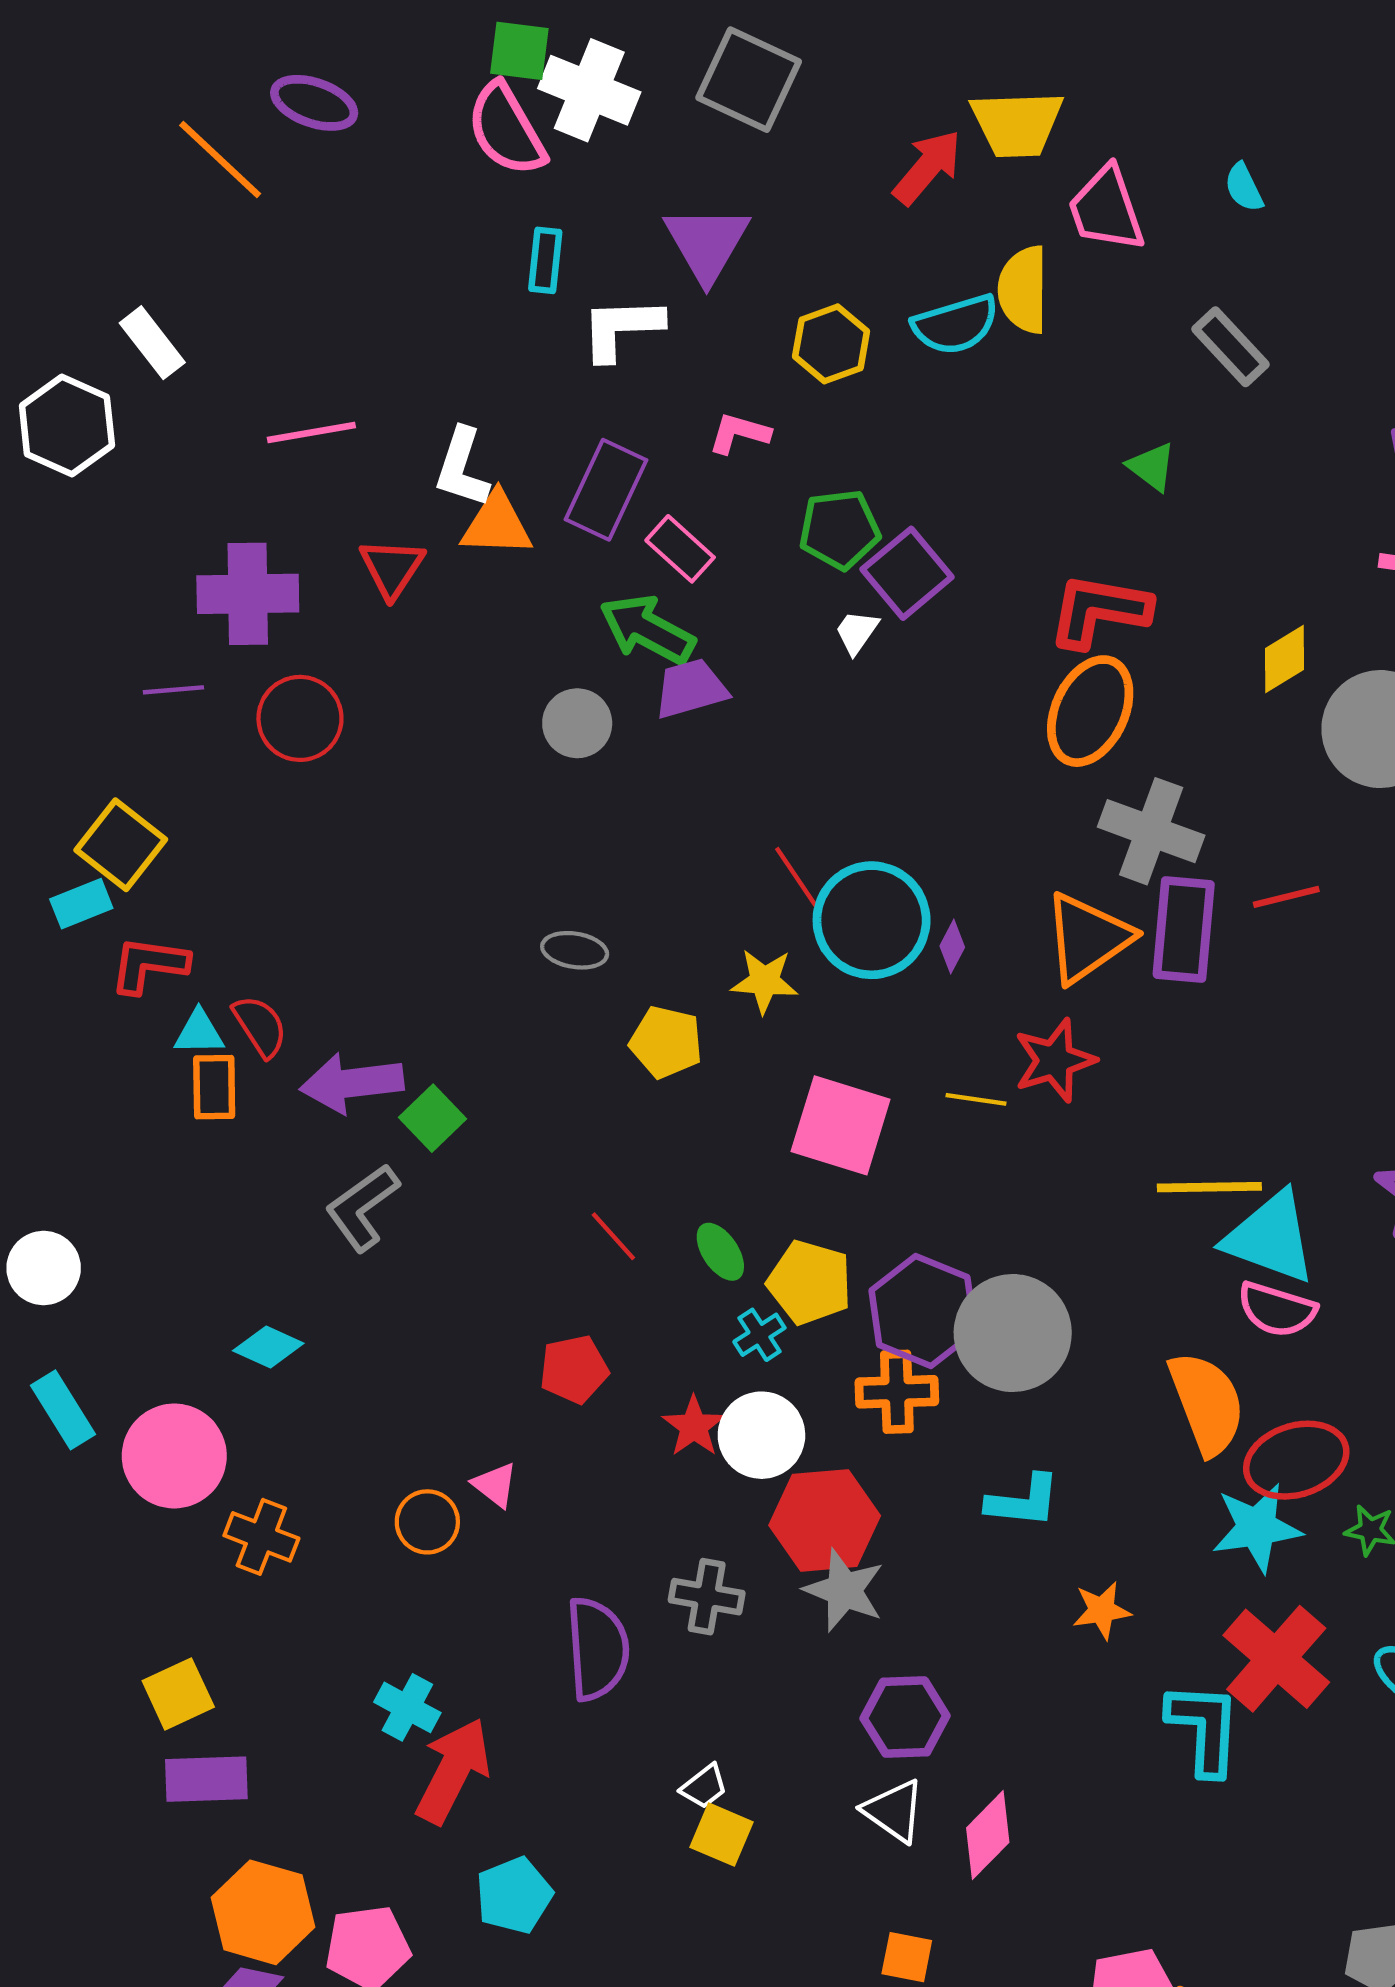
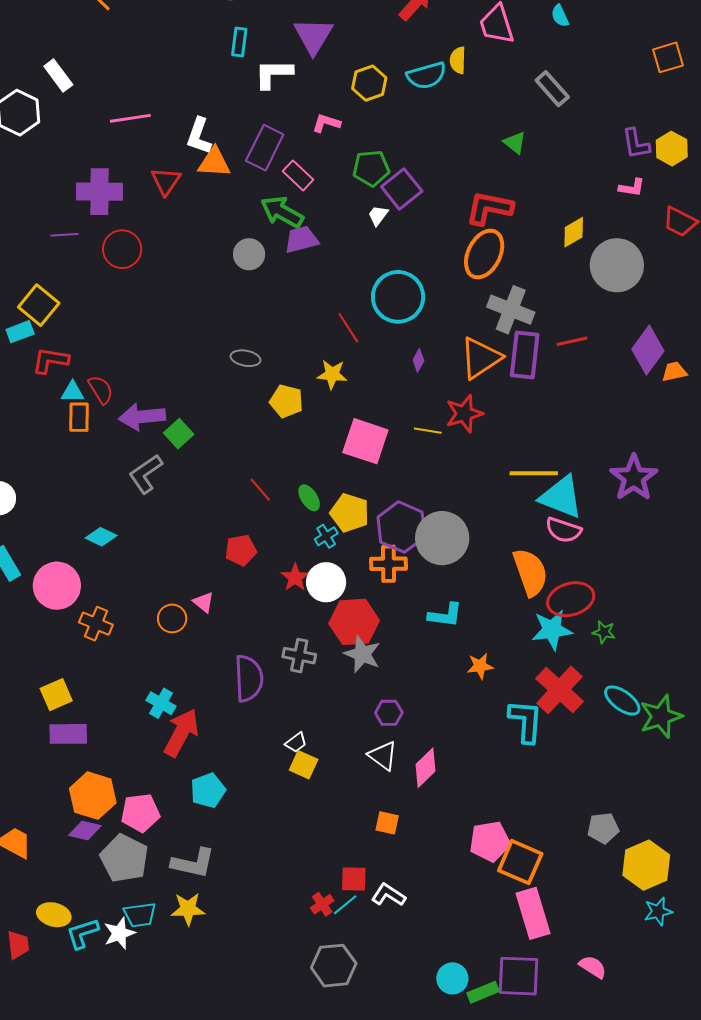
yellow semicircle: (1023, 290) -> (458, 60), size x0.7
cyan circle: (872, 920) -> (398, 297), moved
purple hexagon: (905, 1717) -> (389, 713), size x0.7

